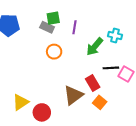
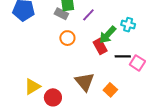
purple line: (74, 27) -> (88, 15), turned 32
red rectangle: (93, 83) -> (100, 46), moved
brown triangle: (73, 95) -> (85, 82), turned -35

